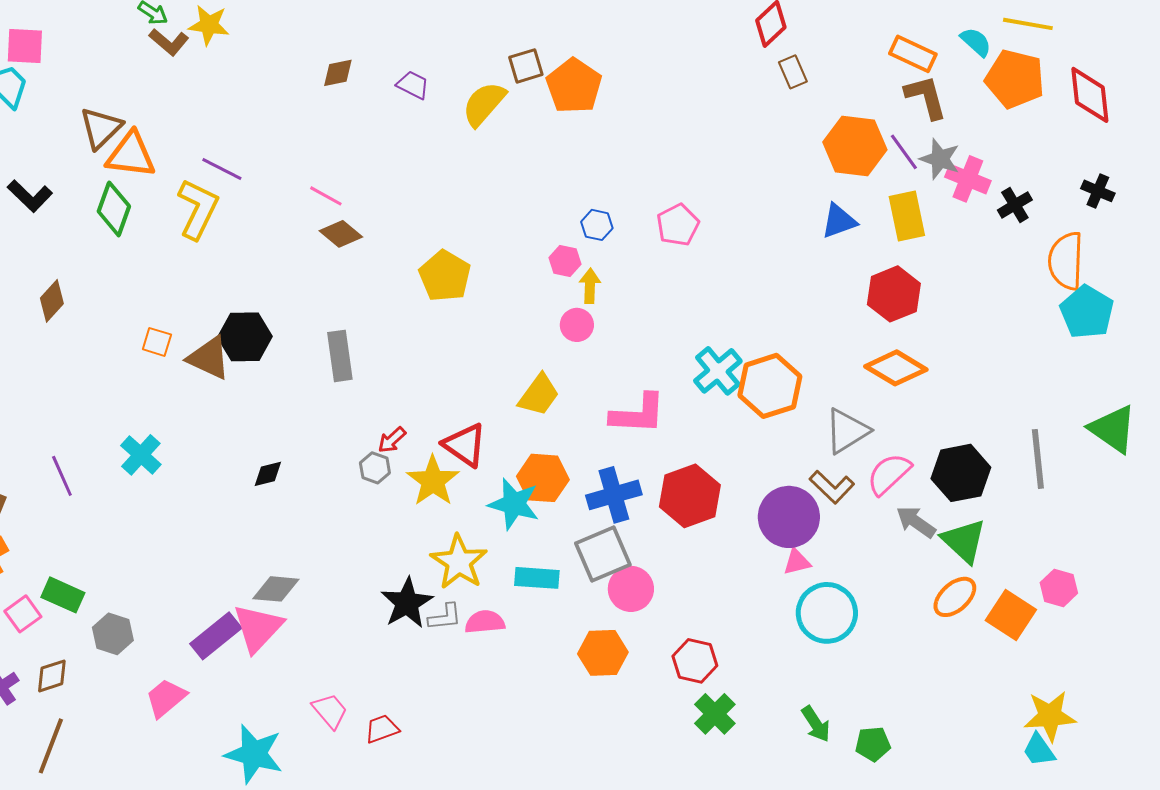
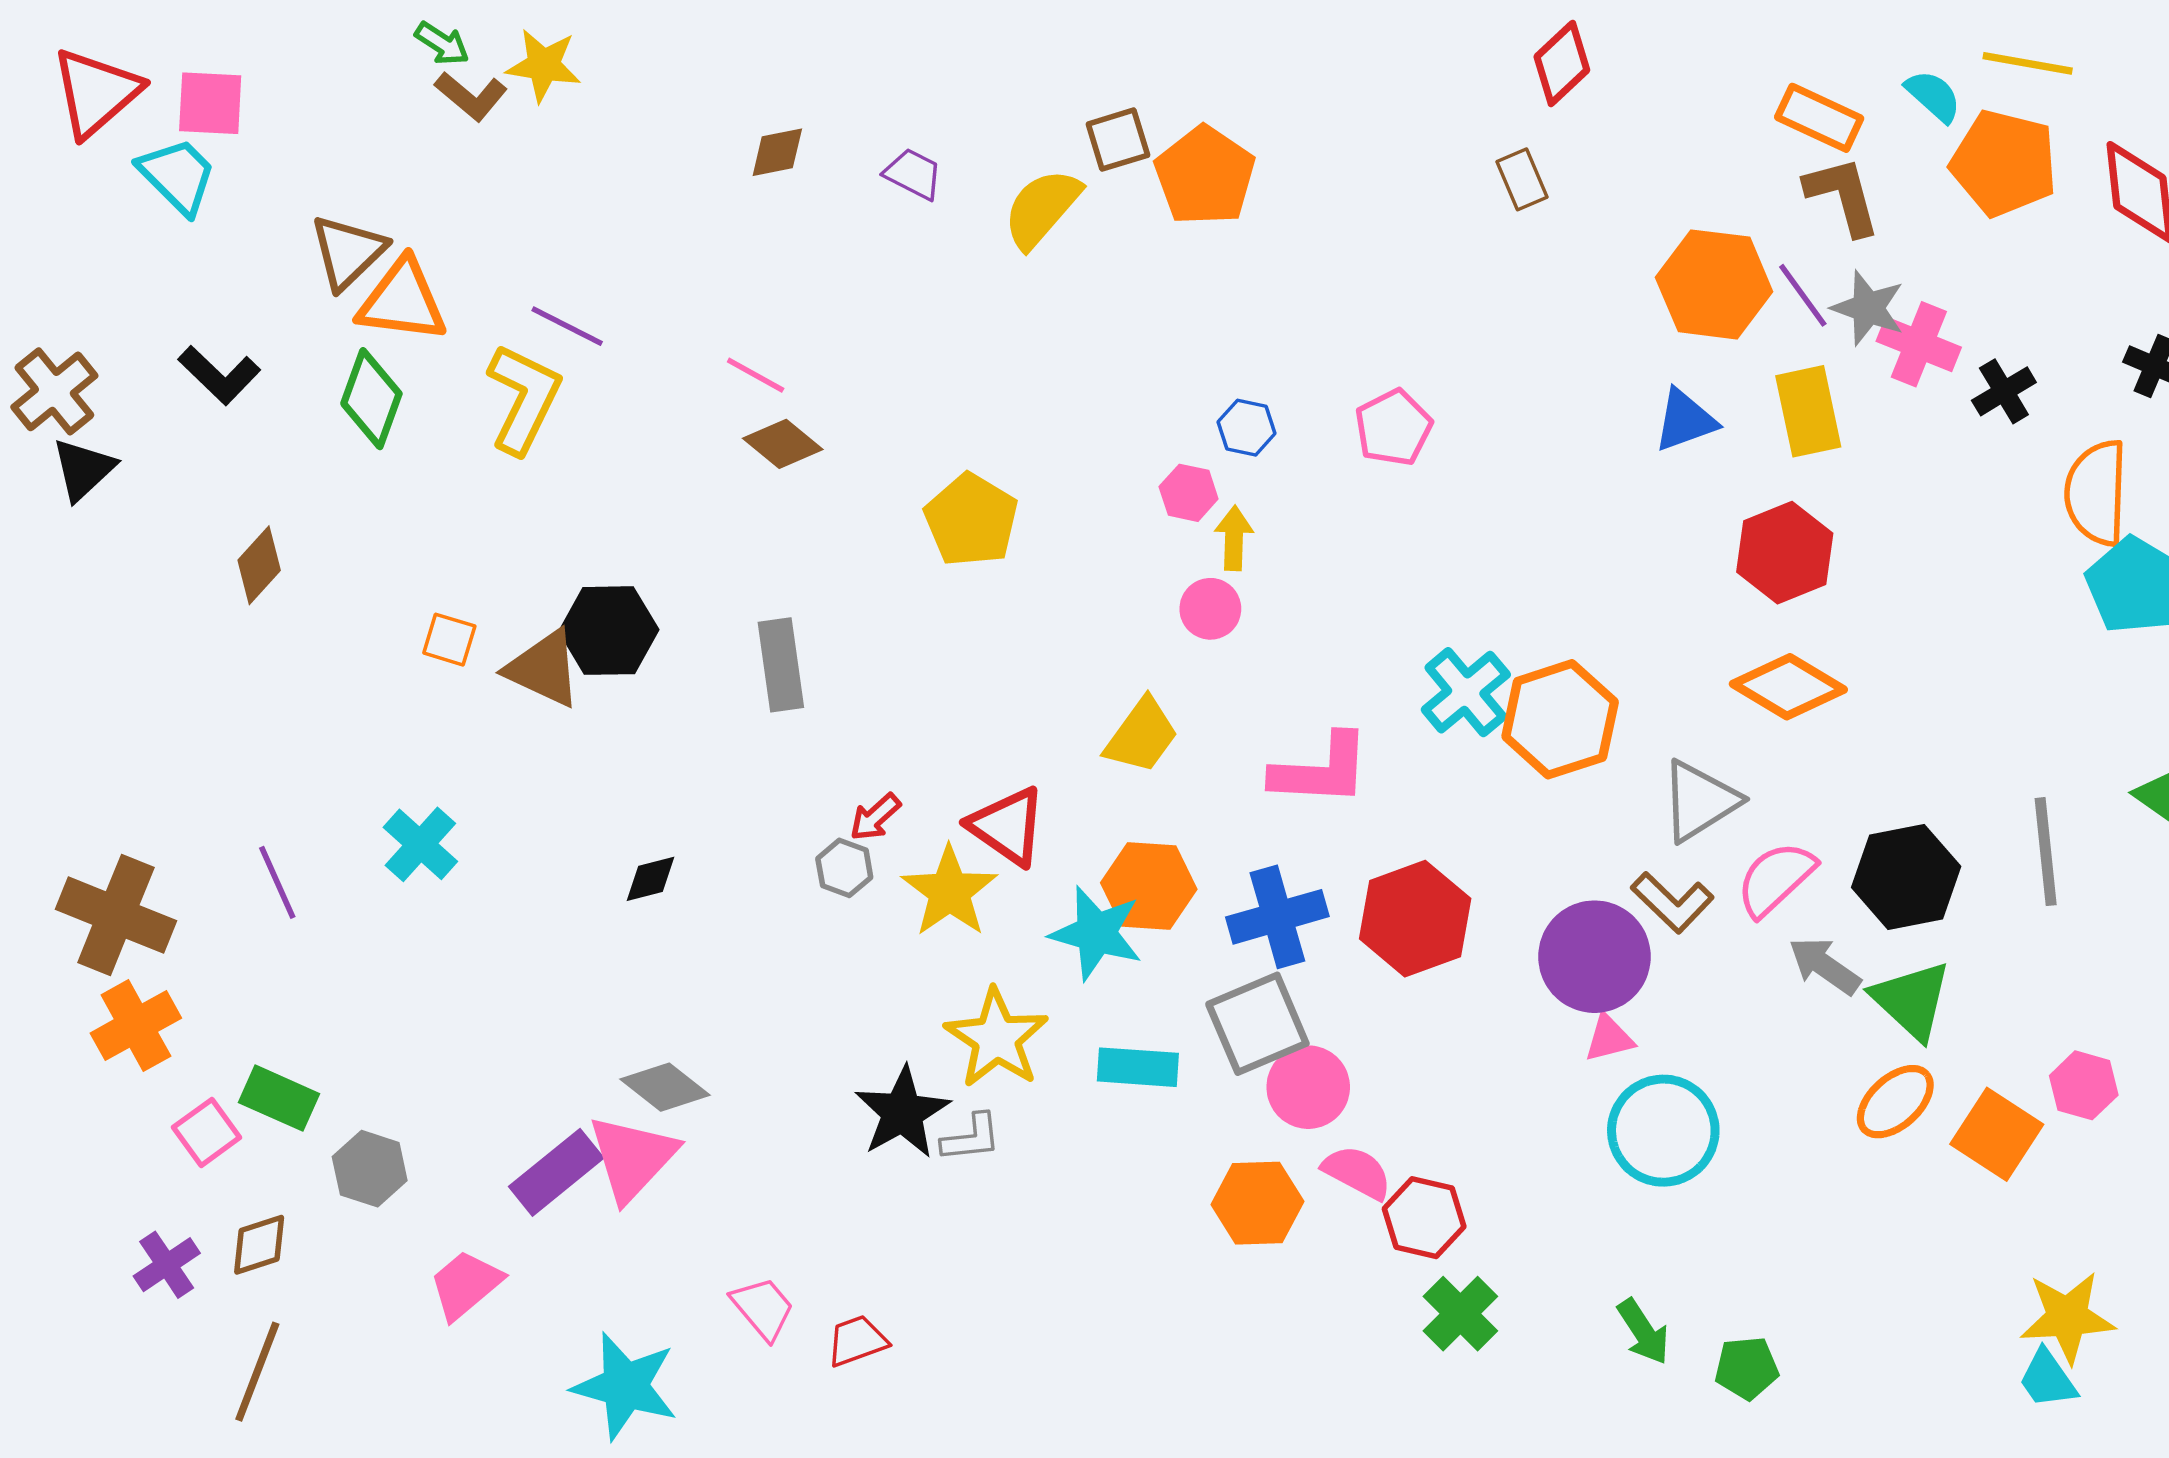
brown rectangle: (793, 72) -> (1522, 179), moved
gray diamond: (276, 589) -> (665, 1087), turned 33
pink semicircle: (485, 622) -> (1357, 1172), moved, turned 33

